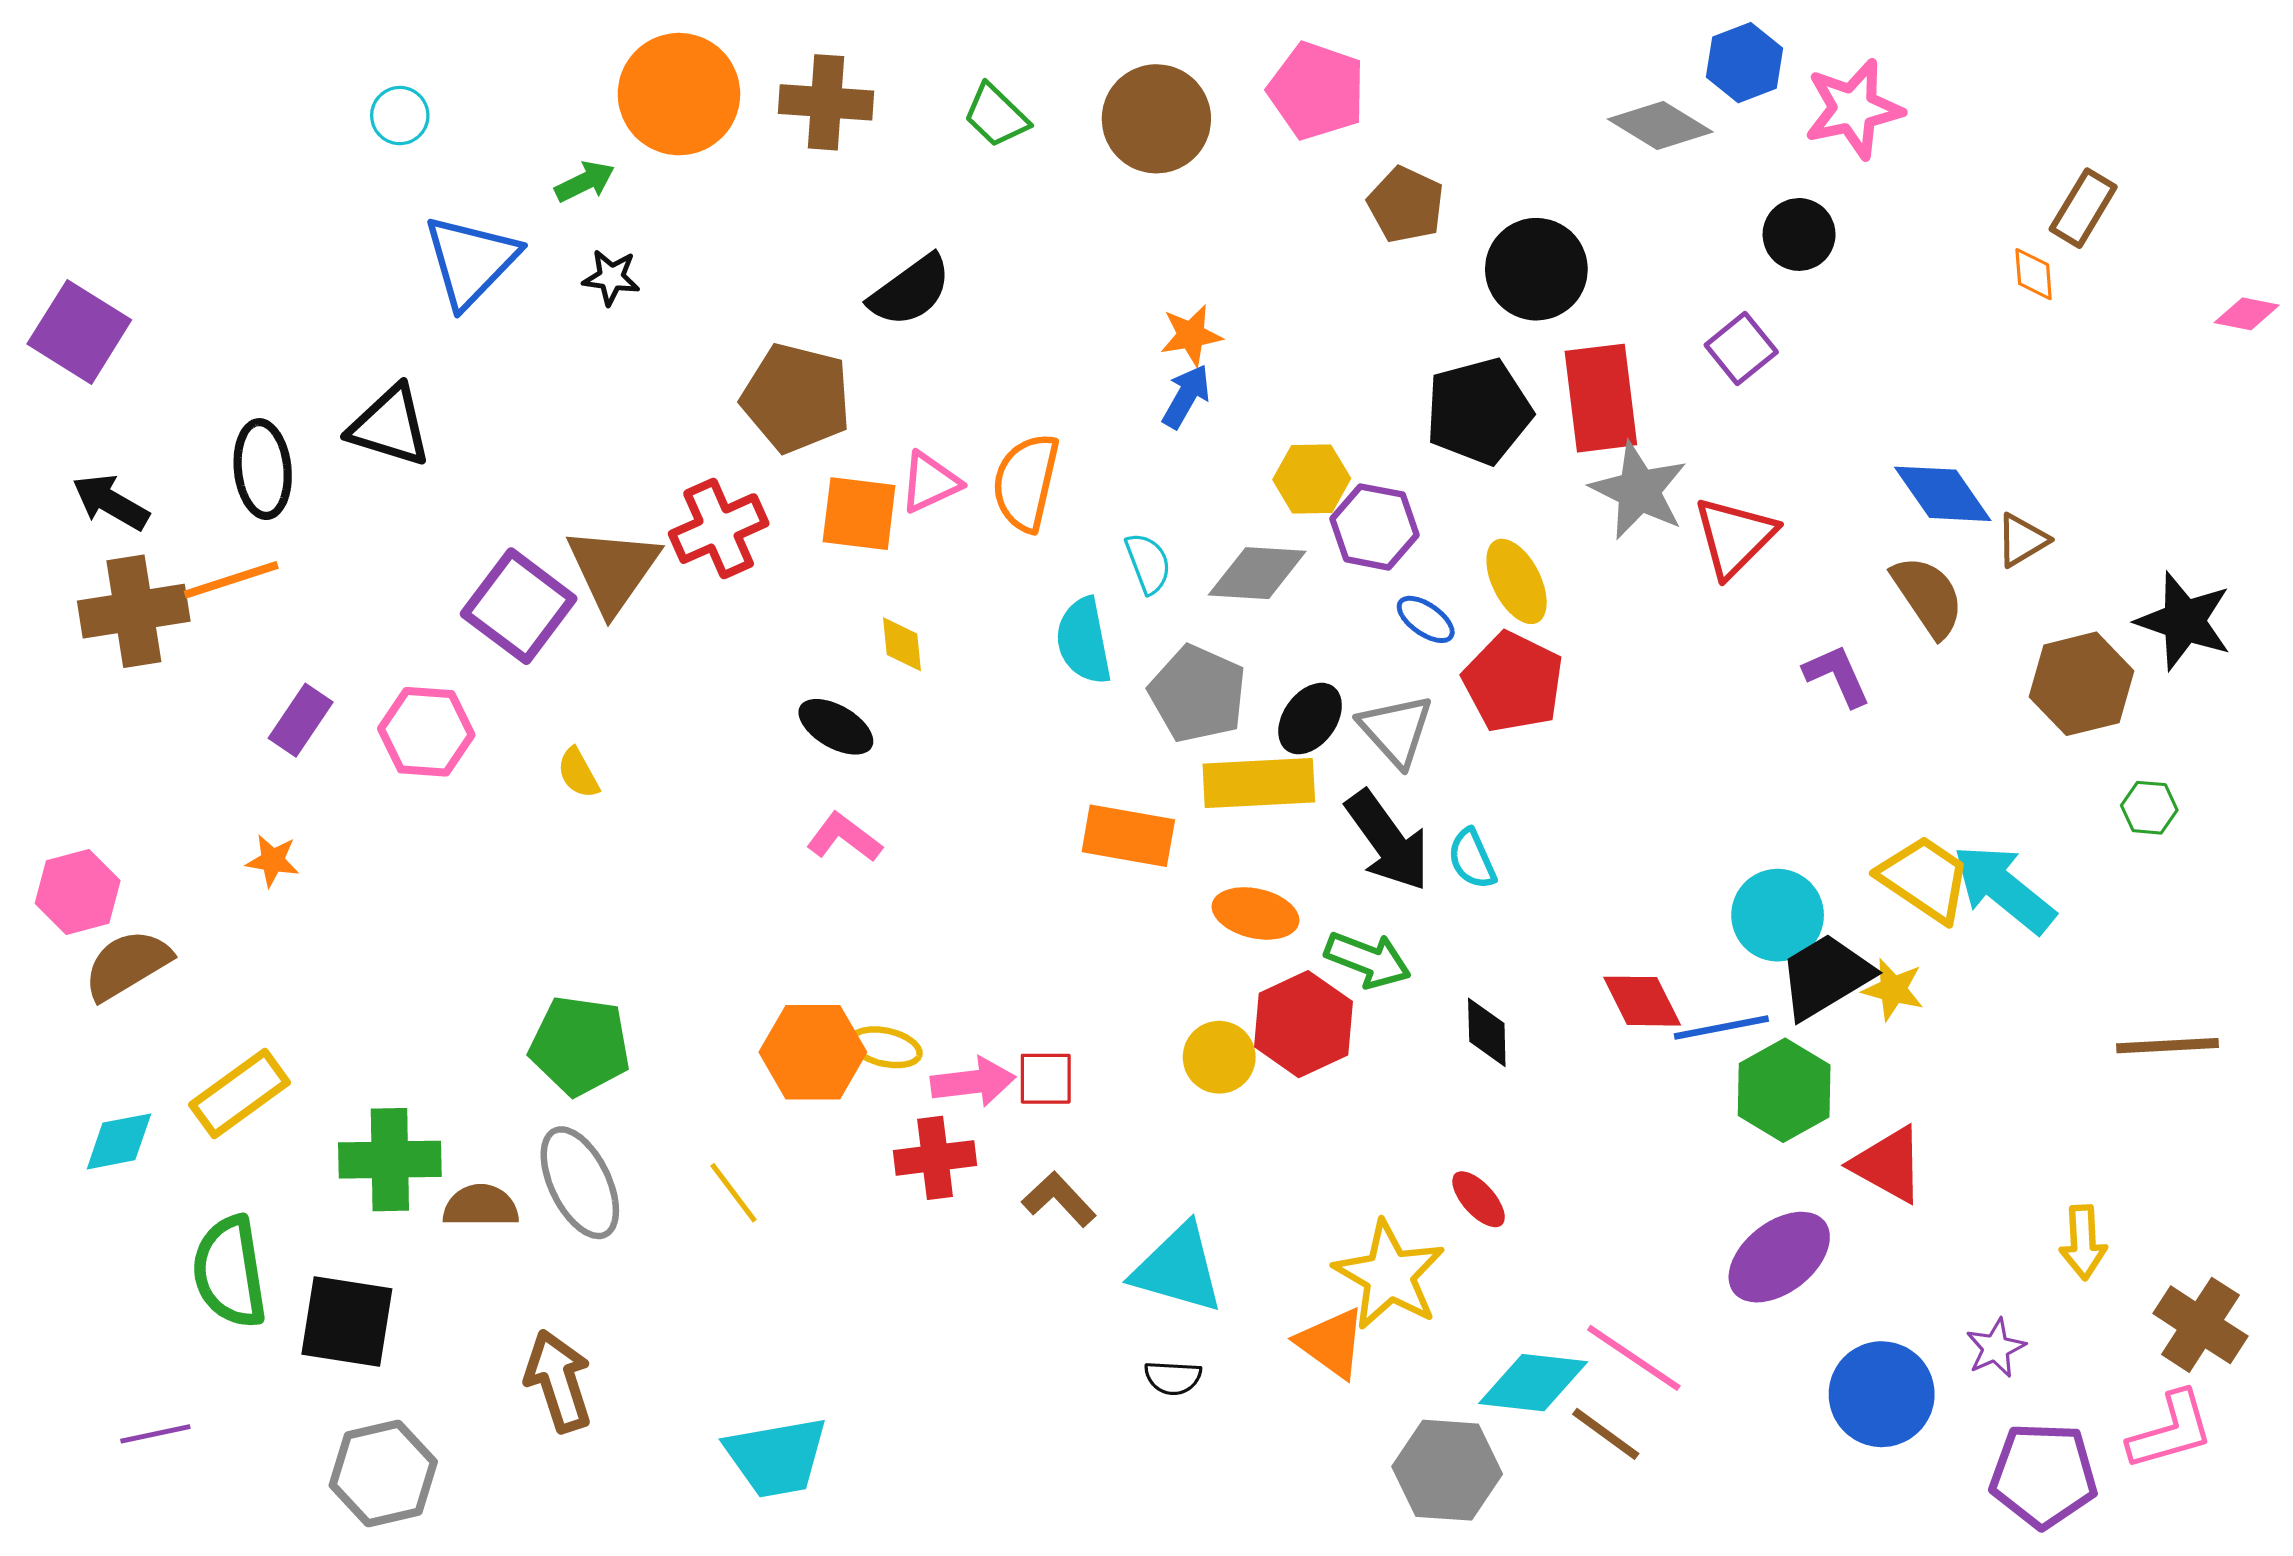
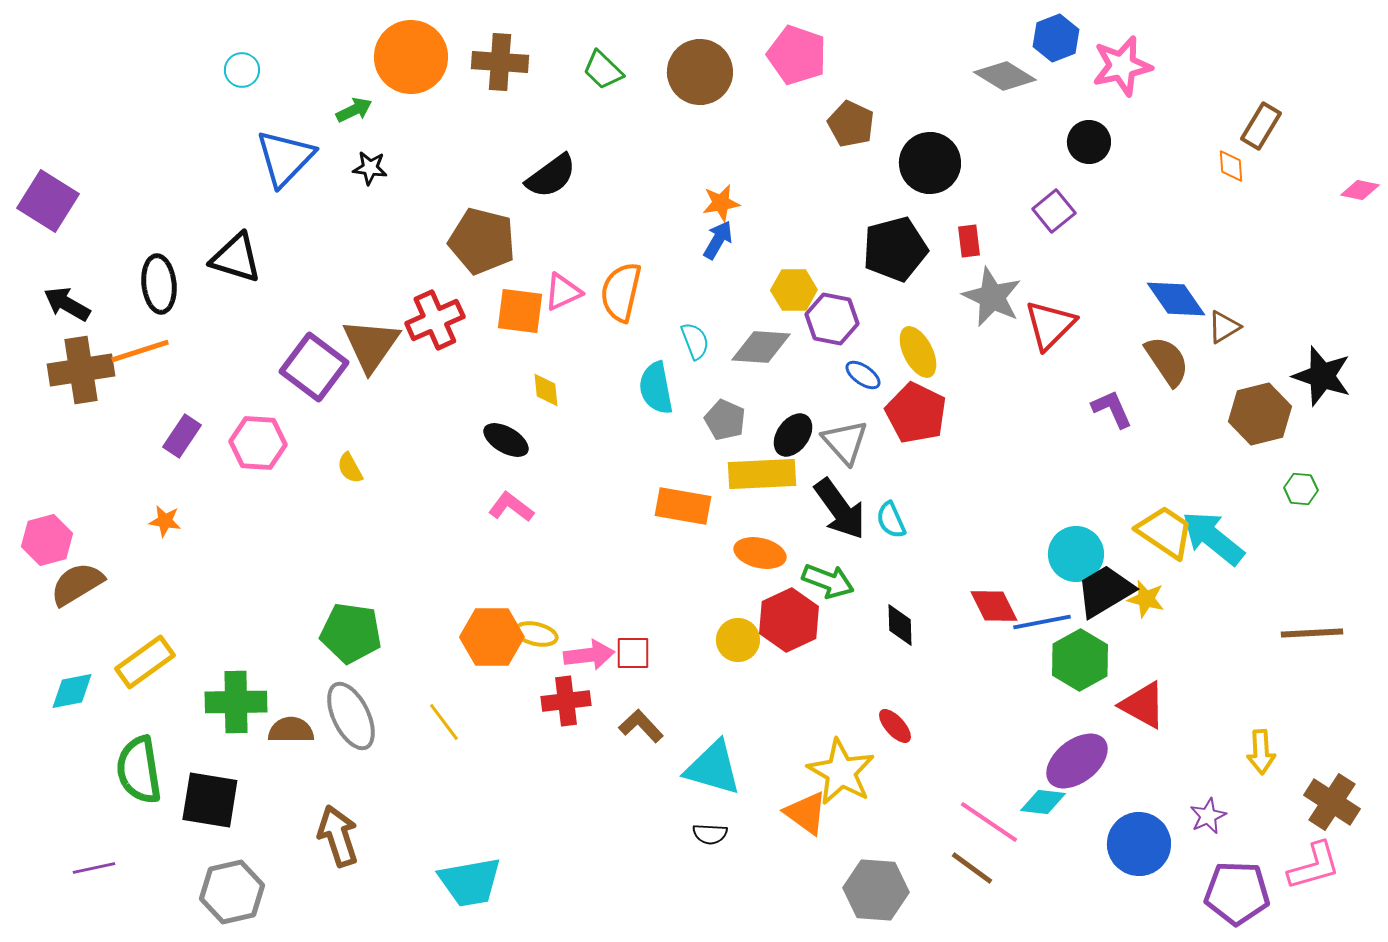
red rectangle: (1601, 398) -> (969, 241), size x0.5
gray pentagon: (1198, 694) -> (725, 420), size x0.7
cyan diamond: (1533, 1383) -> (1043, 802), moved, size x0.7

